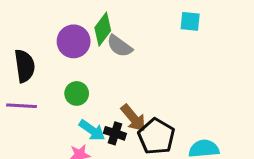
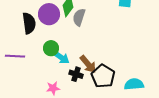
gray semicircle: (120, 46) -> (79, 17), turned 72
black semicircle: (25, 66) -> (29, 23), moved
cyan arrow: (92, 130) -> (61, 57), moved

